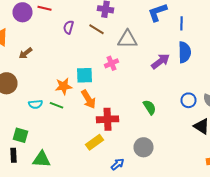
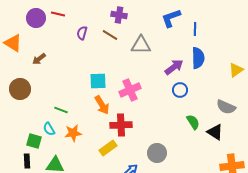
pink cross: (112, 63) -> (130, 90), moved, size x1.5
orange star: (64, 86) -> (73, 133), moved
blue circle: (188, 100) -> (180, 90), moved
cyan semicircle: (36, 104) -> (49, 129), moved, turned 64
green line: (56, 105) -> (61, 110), moved
green semicircle: (150, 107) -> (193, 122), moved

